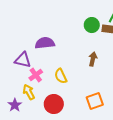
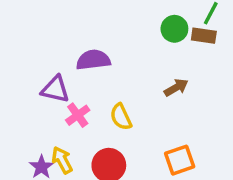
brown arrow: (93, 59) -> (176, 87), turned 48
yellow arrow: (29, 92) -> (62, 160), moved

